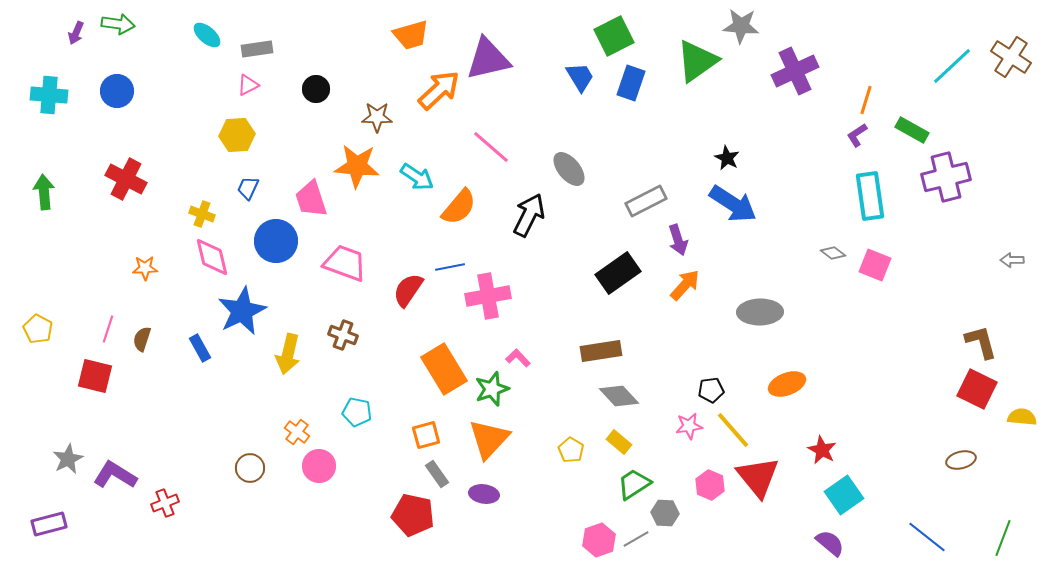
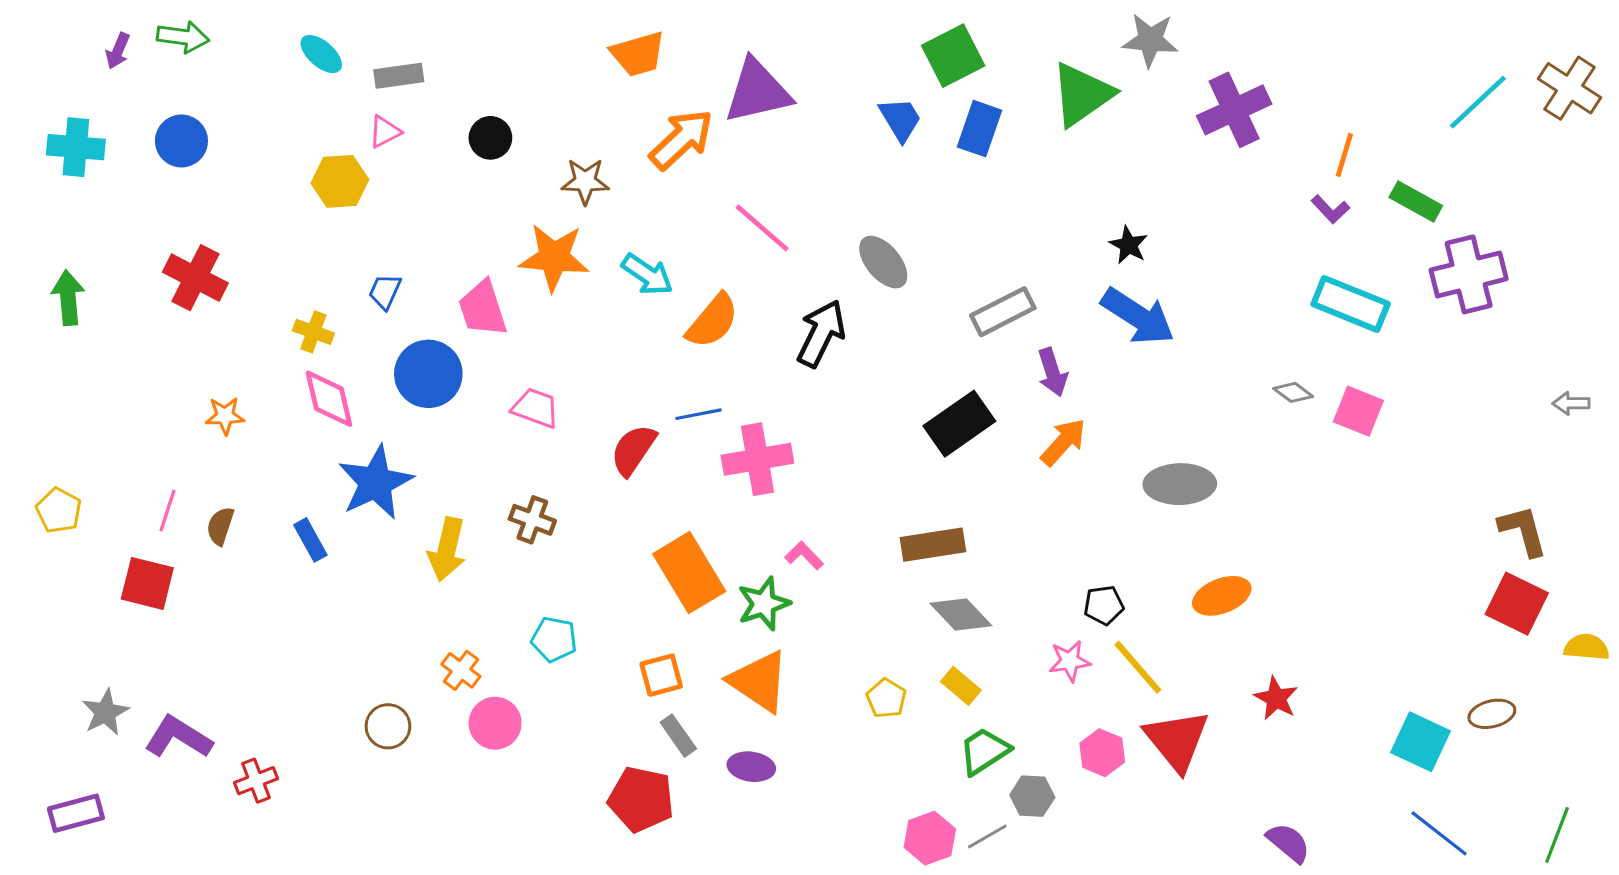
yellow hexagon: (237, 135) -> (340, 181), moved
purple L-shape: (857, 135) -> (1330, 209), turned -100
cyan rectangle: (870, 196) -> (1351, 304), turned -60
pink trapezoid: (345, 263) -> (535, 408), size x0.7
orange triangle: (489, 439) -> (759, 681), turned -39
cyan square: (844, 495) -> (1420, 742), moved, turned -30

